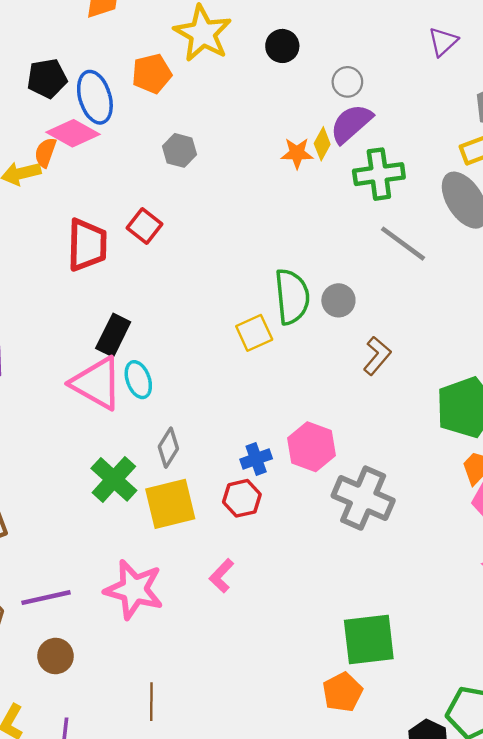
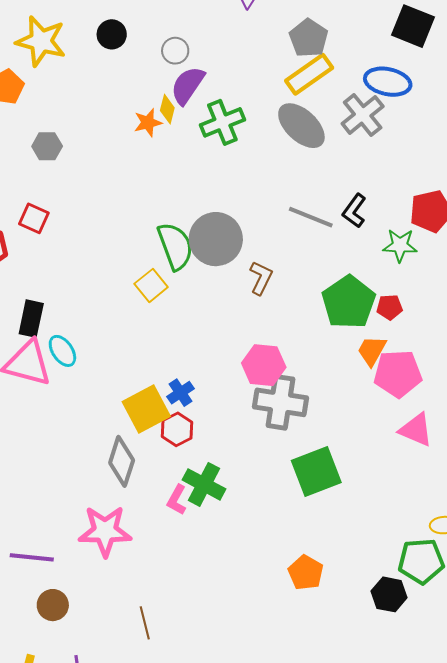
gray line: (403, 244) -> (311, 217), moved
gray circle: (338, 300) -> (216, 239), size x1.8
pink hexagon: (311, 447) -> (264, 365), moved
gray diamond: (168, 448) -> (122, 461), moved, size x1.4
green cross: (114, 479) -> (204, 484), moved
yellow square: (170, 504) -> (146, 409), moved
purple line: (46, 598) -> (32, 557), turned 33
green square: (369, 639) -> (316, 471), moved

